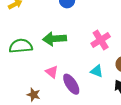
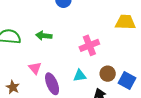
green arrow: (54, 39) -> (44, 36), size x0.7
cyan triangle: (97, 71) -> (80, 76), turned -40

